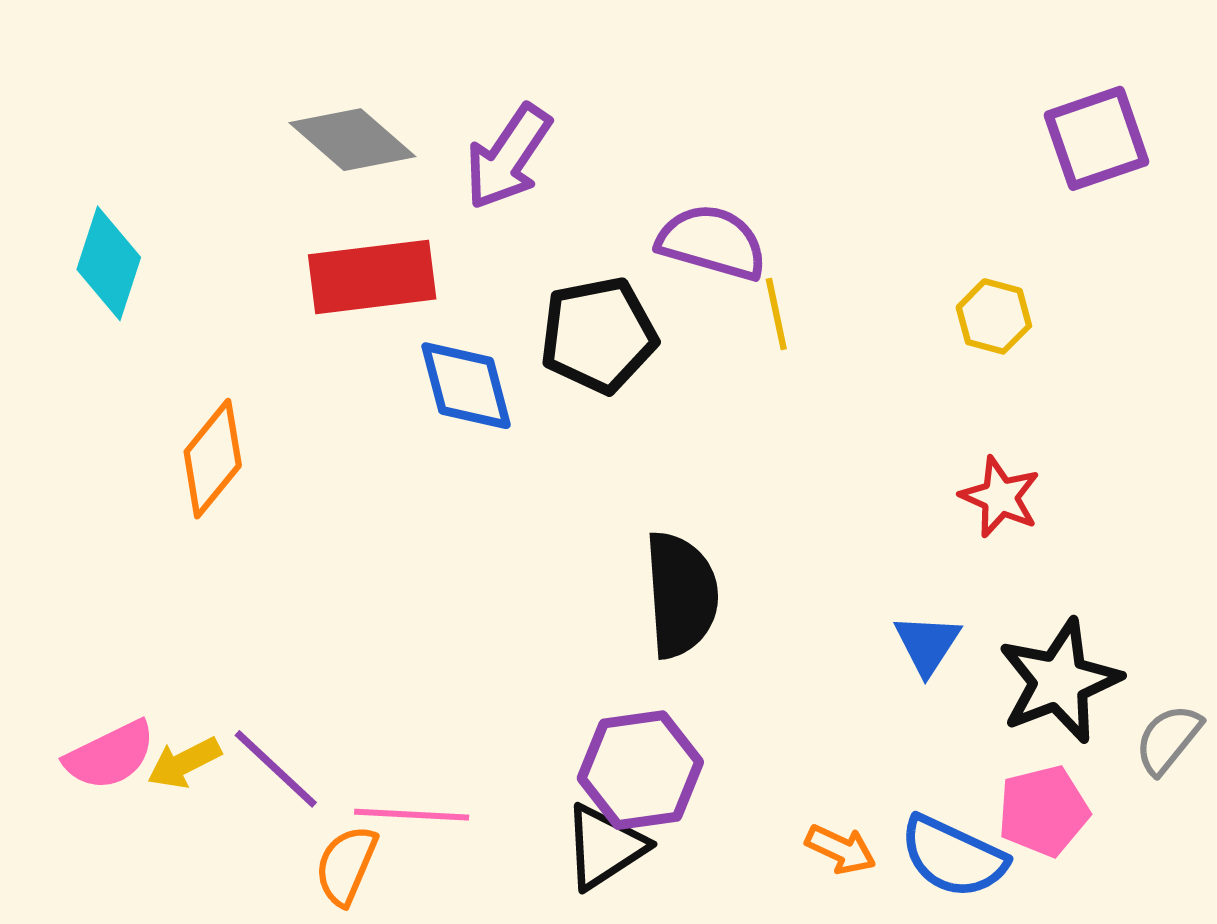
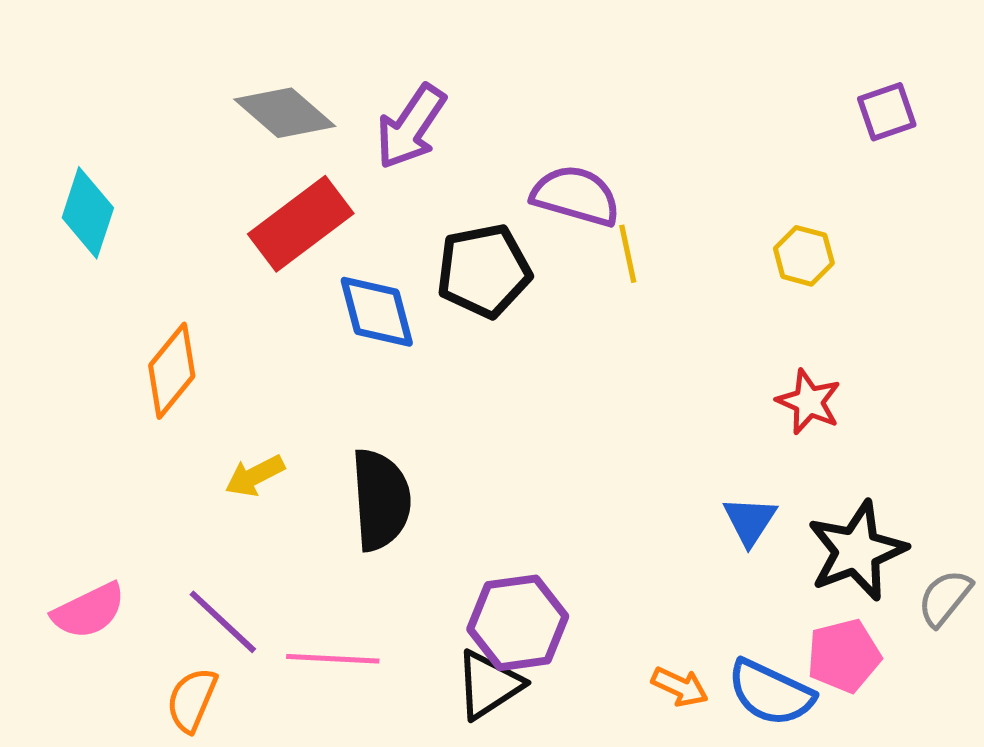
purple square: (1097, 138) -> (887, 112), size x0.7
red rectangle: (372, 277) -> (301, 224), turned -30
black semicircle: (681, 595) -> (381, 500), moved
yellow arrow: (184, 763) -> (255, 476), moved
orange semicircle: (346, 865) -> (192, 700), moved

